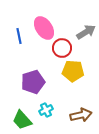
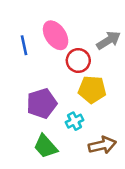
cyan cross: (46, 110) -> (74, 121), moved
green trapezoid: (22, 120) -> (45, 146), moved

